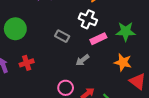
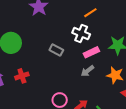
gray arrow: (82, 60) -> (87, 71), moved

